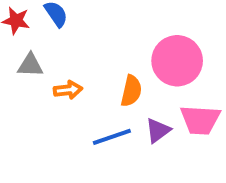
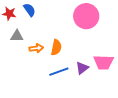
pink circle: (177, 61) -> (86, 16), moved
orange semicircle: (131, 91) -> (56, 47), moved

